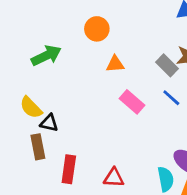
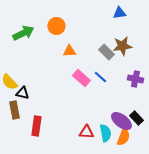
green arrow: (46, 56) -> (23, 33), moved
blue line: (171, 98) -> (100, 77), moved
red triangle: (114, 178) -> (86, 132), moved

